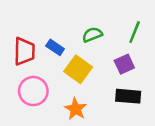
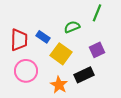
green line: (135, 32) -> (97, 13), moved
black rectangle: (128, 96) -> (84, 75), moved, turned -30

